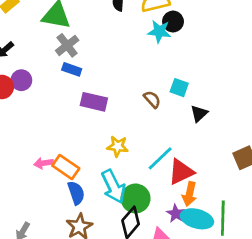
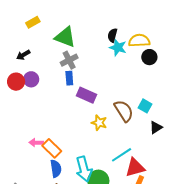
cyan star: (159, 32) -> (118, 48), moved
blue rectangle: (72, 69) -> (69, 78), turned 56
brown semicircle: (152, 99) -> (124, 111), size x1.6
purple rectangle: (94, 102) -> (86, 95), moved
yellow star: (118, 146) -> (99, 123), moved

